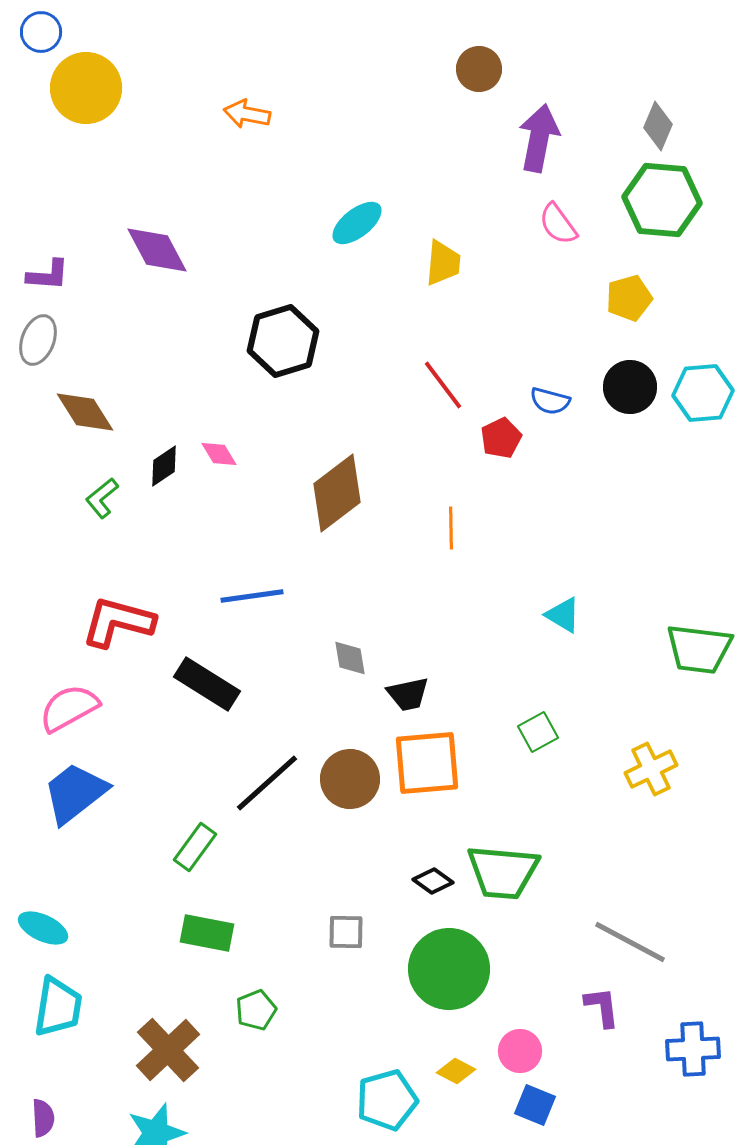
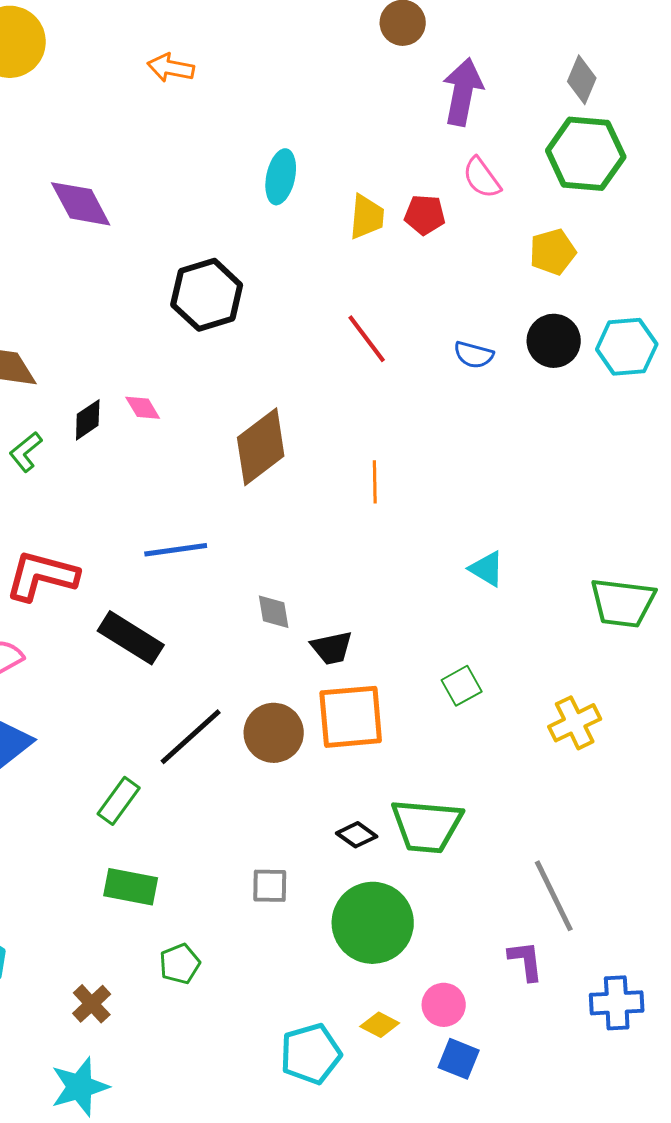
cyan ellipse: (357, 223) -> (281, 177), turned -40
red pentagon: (501, 438) -> (425, 215), moved, turned 30
gray line: (630, 942) -> (554, 896), turned 36
brown cross: (168, 1050) -> (92, 1004), size x0.6

